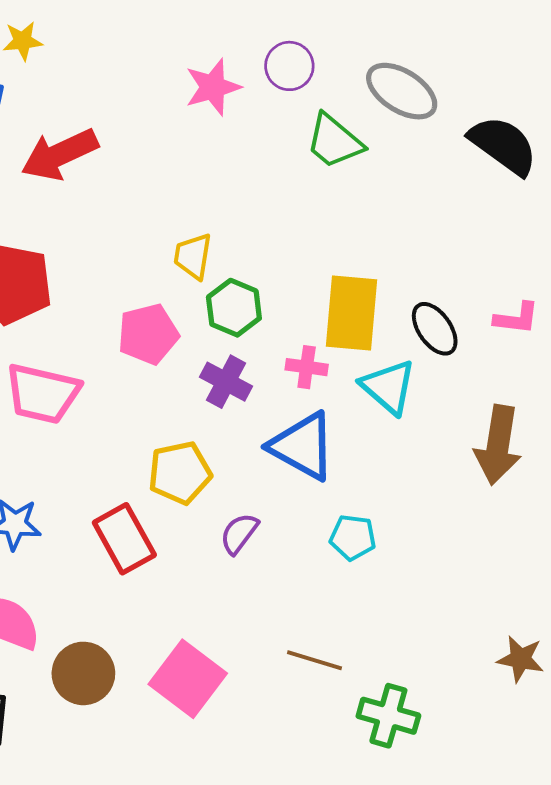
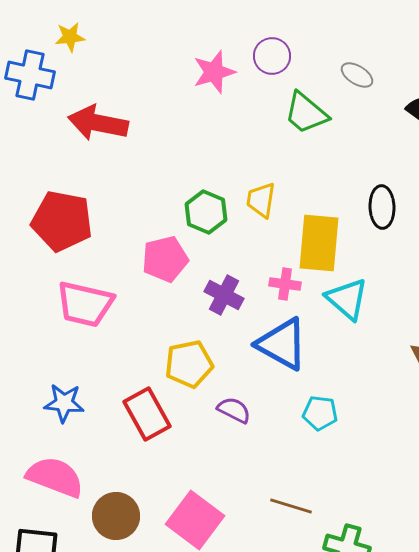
gray ellipse: (402, 91) -> (357, 75), size x0.6
red arrow: (60, 154) -> (98, 123), turned 36
yellow trapezoid: (193, 256) -> (261, 200), moved
green hexagon: (234, 308) -> (206, 212), moved
black ellipse: (435, 329) -> (382, 207), moved, turned 33
purple semicircle: (239, 533) -> (234, 410), turned 80

